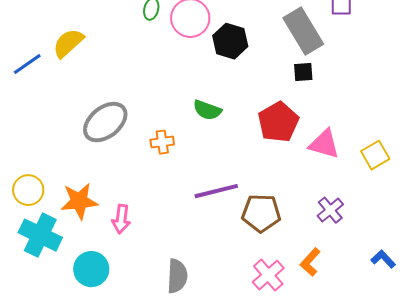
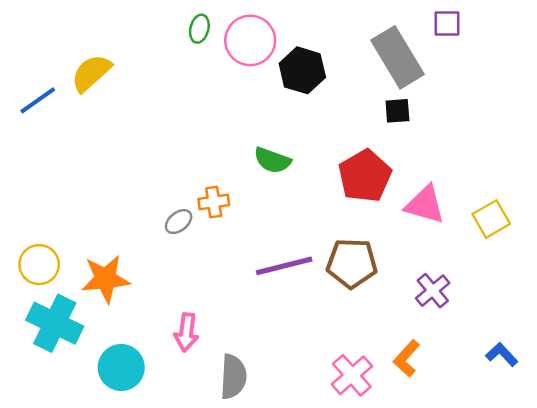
gray ellipse: (105, 122) -> (179, 222), moved, size x0.5
brown pentagon: (261, 213) -> (352, 263), moved
pink arrow: (121, 219) -> (186, 332), moved

